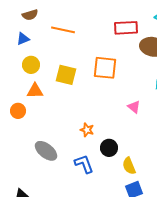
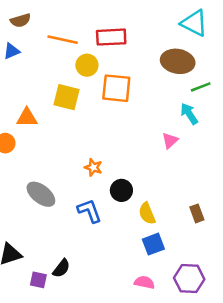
red rectangle: (126, 28) -> (111, 37), moved
yellow circle: (31, 65) -> (87, 65), moved
pink triangle: (134, 107) -> (170, 141), moved, turned 40

